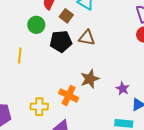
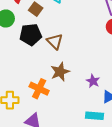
brown triangle: (87, 38) -> (55, 42), moved, turned 36

